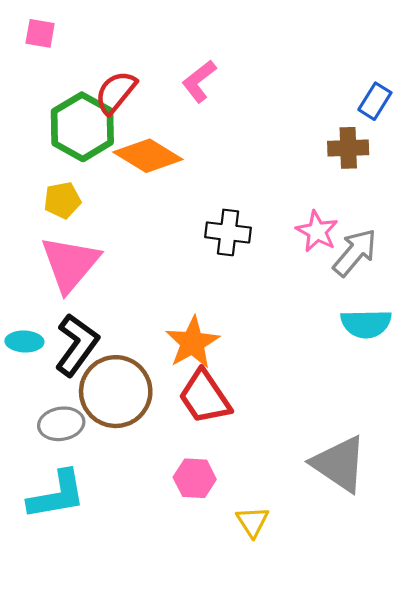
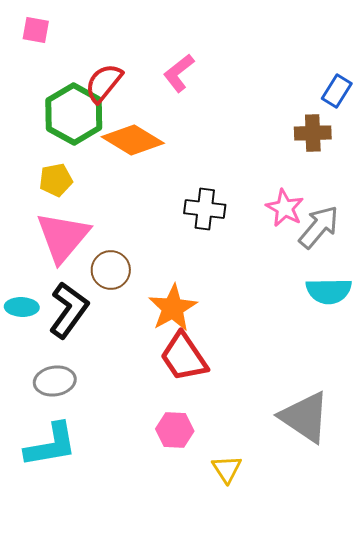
brown circle: (116, 392) -> (111, 270), moved, size x0.6

